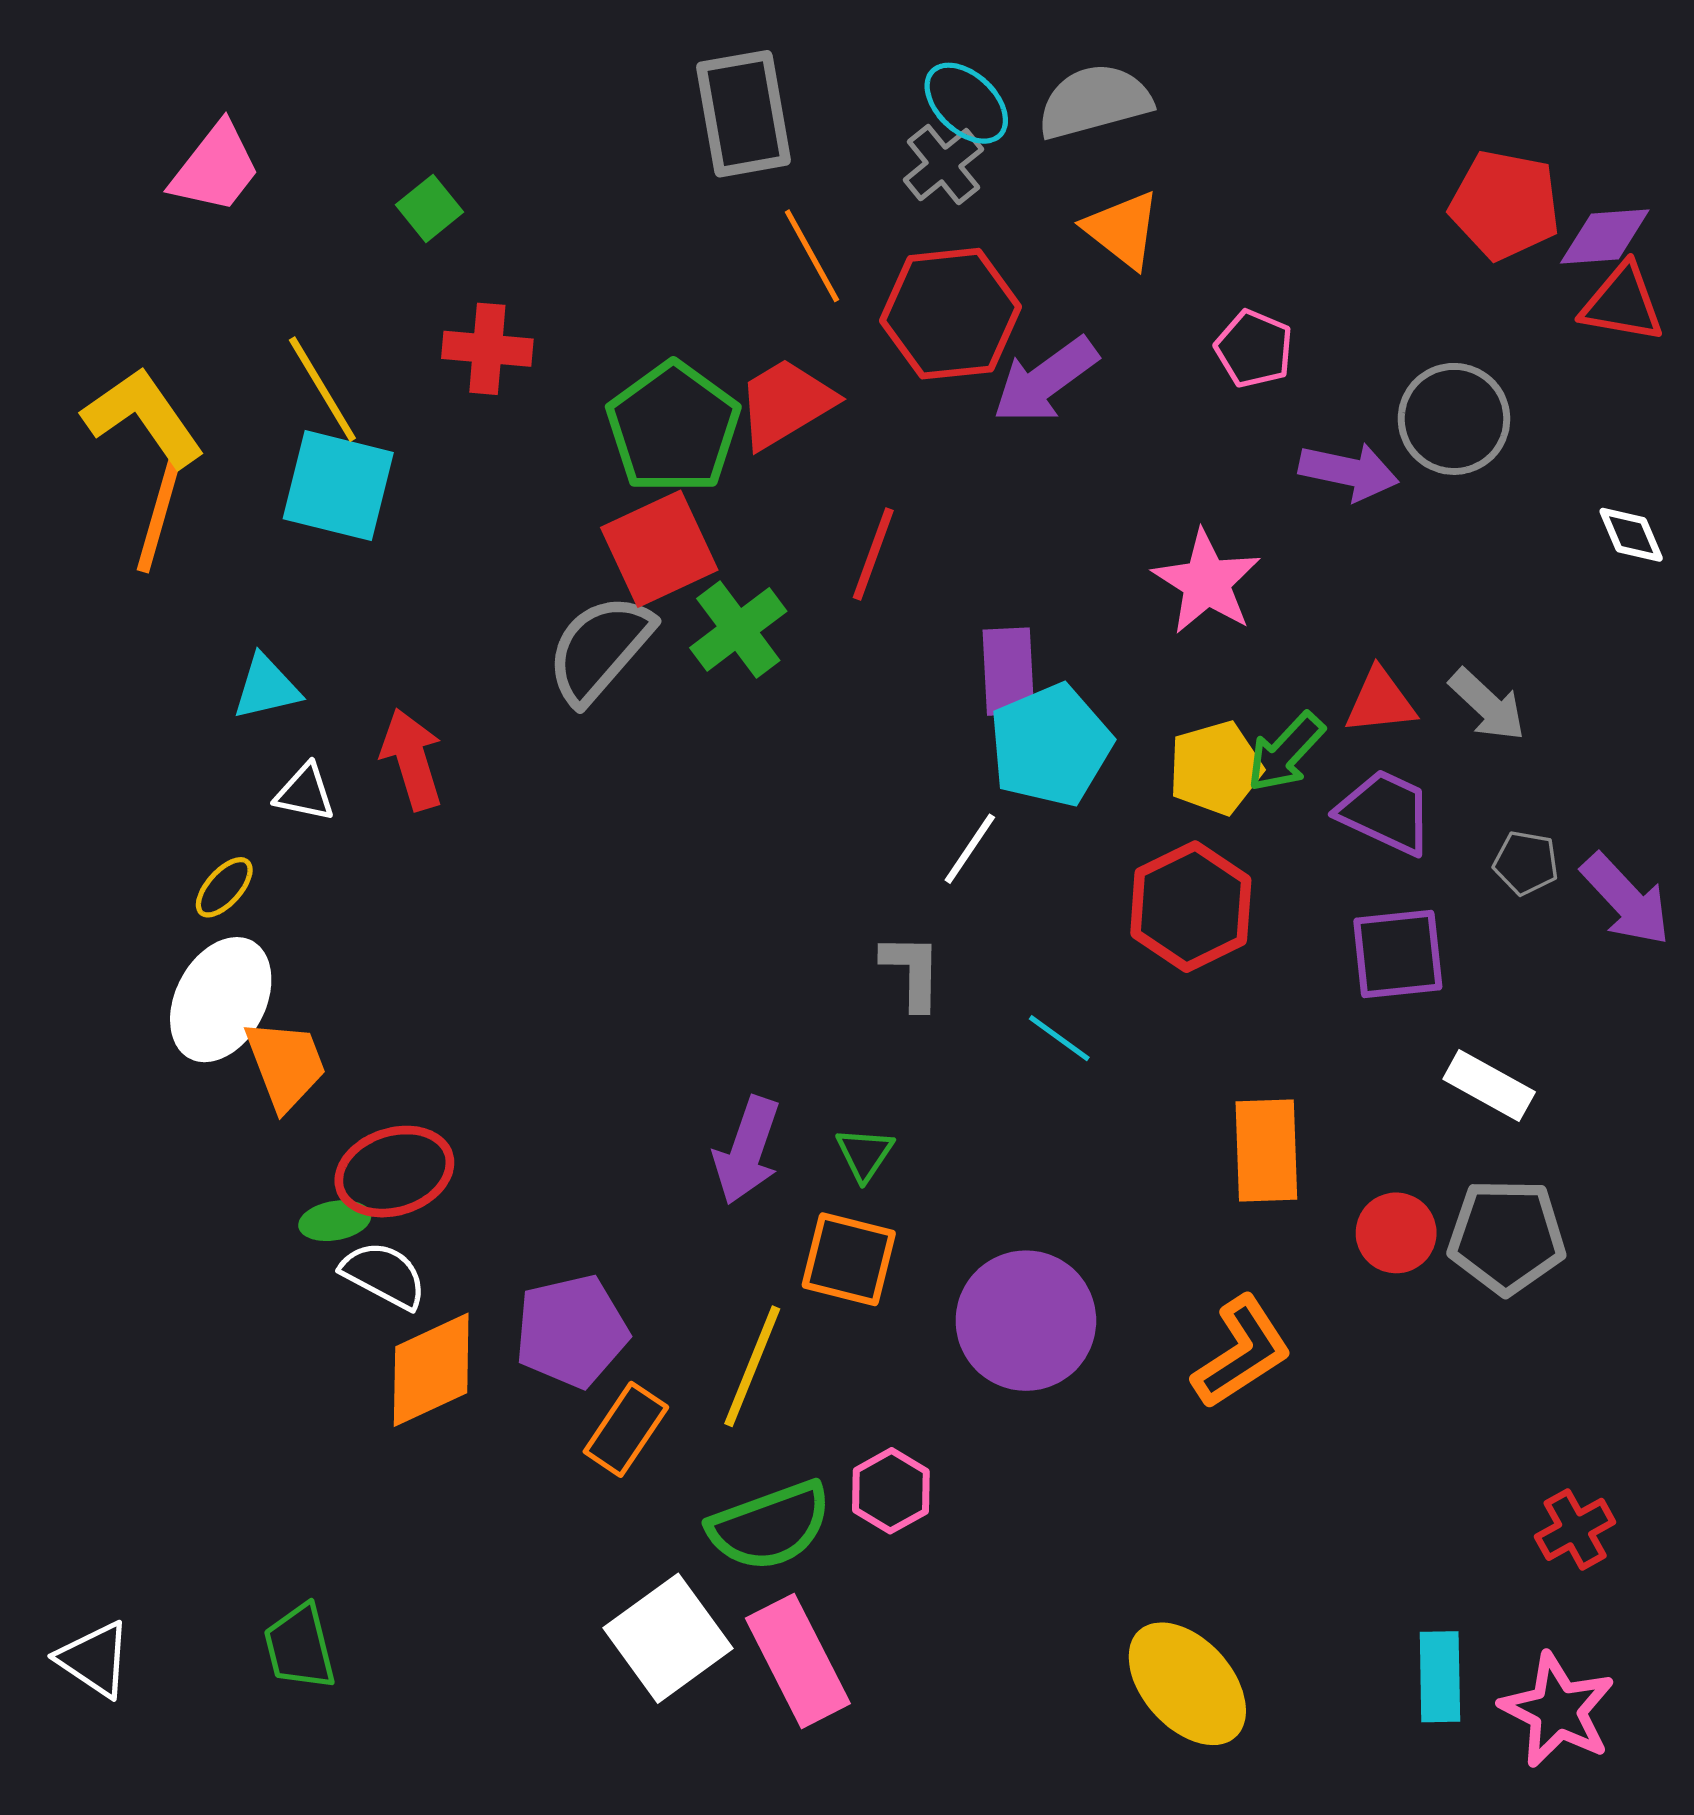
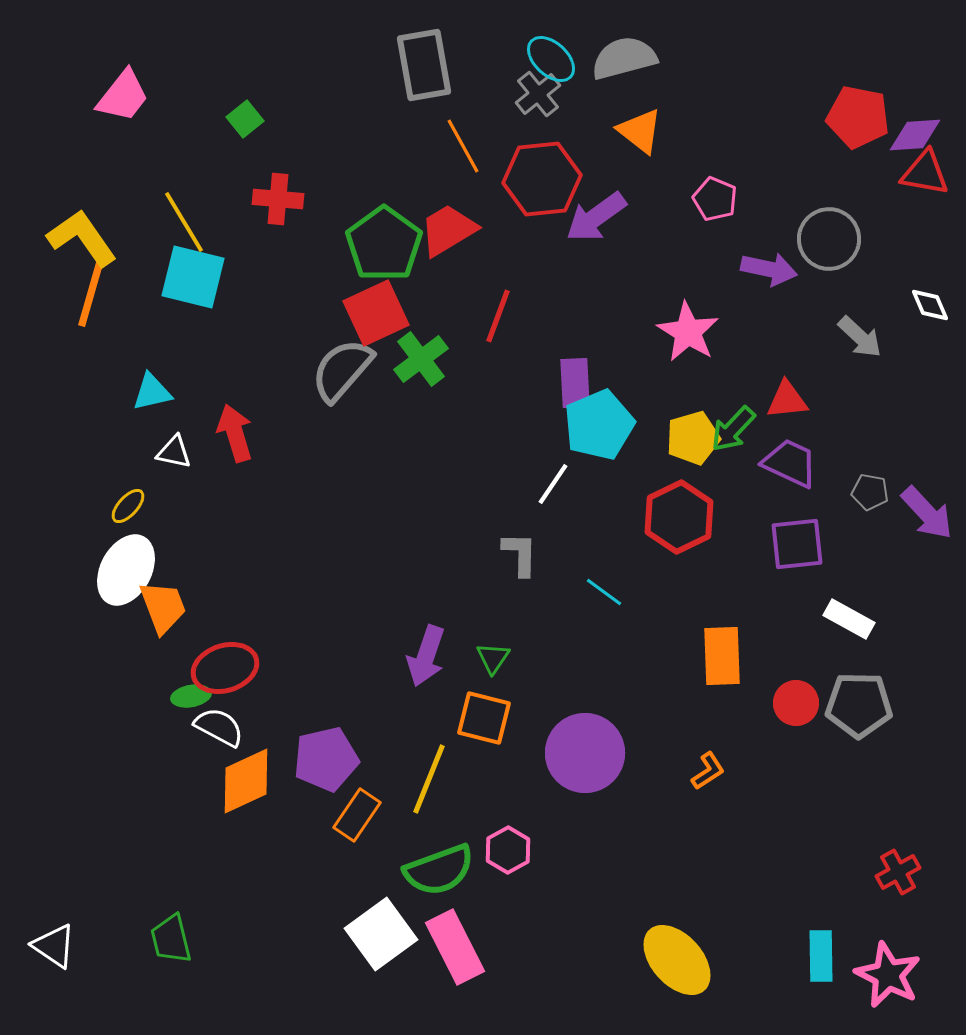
gray arrow: (1487, 705) -> (860, 337), moved
orange L-shape: (1242, 1352) -> (708, 771), size x0.6

